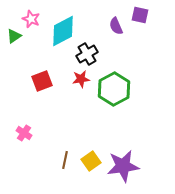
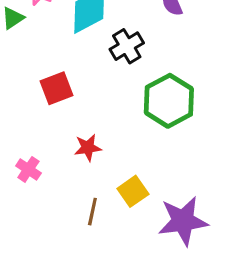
red star: (81, 79) -> (88, 148), moved
yellow square: (91, 161) -> (133, 191), moved

